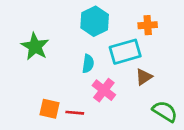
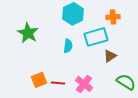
pink cross: (104, 90) -> (84, 84), moved
orange square: (50, 109) -> (39, 80), turned -35

